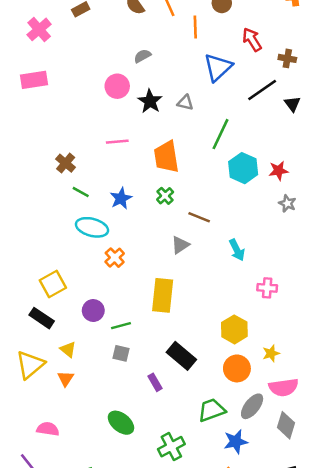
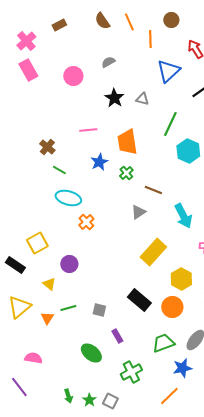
pink rectangle: (34, 80) -> (28, 70), moved, turned 70
pink circle: (117, 86) -> (73, 76), moved
blue star: (121, 198) -> (99, 162), moved
cyan arrow: (237, 250) -> (183, 216), size x1.4
yellow rectangle: (163, 295) -> (153, 252), moved, turned 36
black rectangle: (42, 318) -> (15, 265), moved
green line: (121, 326) -> (68, 308), moved
yellow triangle: (68, 350) -> (49, 284), moved
gray square: (121, 353) -> (99, 310), moved
orange circle: (237, 368) -> (172, 307), moved
purple rectangle: (155, 382) -> (117, 336), moved

